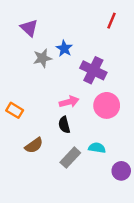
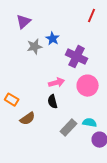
purple triangle: (29, 28) -> (24, 22), turned 35
orange rectangle: (15, 110) -> (12, 100), moved
cyan semicircle: (97, 148) -> (90, 123), moved
gray rectangle: (70, 158) -> (69, 128), moved

